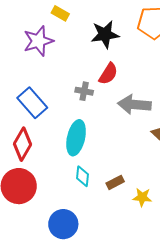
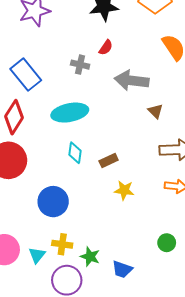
red semicircle: (108, 74) -> (106, 47), size x0.7
cyan ellipse: (76, 138) -> (70, 113), turned 64
yellow star: (142, 197) -> (124, 190), moved

